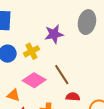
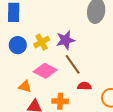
purple star: (54, 34) -> (66, 40), moved

